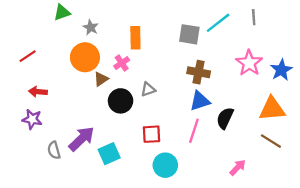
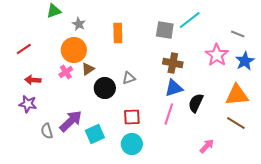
gray line: (254, 17) -> (238, 34), moved, turned -64
pink cross: (122, 63) -> (66, 72), moved
cyan circle: (165, 165) -> (132, 144), moved

